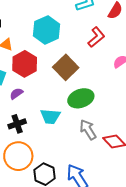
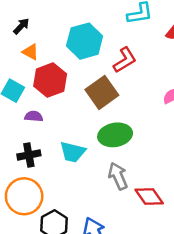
red L-shape: (96, 37) -> (125, 60), moved
purple semicircle: (16, 94) -> (34, 116), turned 32

